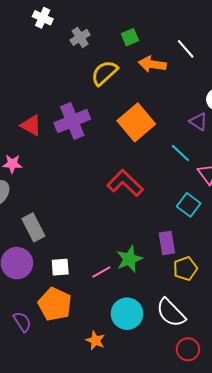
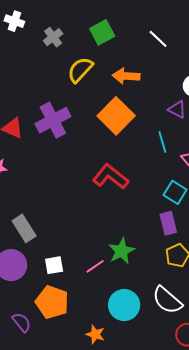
green square: (130, 37) -> (102, 32), size x1.4
orange arrow: (152, 64) -> (126, 76), moved
cyan line: (180, 153) -> (162, 142), turned 35
purple rectangle: (167, 243) -> (168, 223), moved

